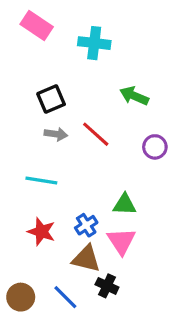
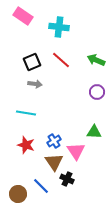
green arrow: (134, 96) -> (96, 60), moved
red line: (96, 134) -> (61, 60), moved
green triangle: (125, 204) -> (94, 132), moved
brown triangle: (86, 259) -> (54, 162), turned 42
brown circle: (21, 297) -> (18, 194), moved

